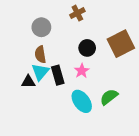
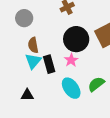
gray circle: (41, 27) -> (24, 18), moved
black circle: (87, 48) -> (76, 39), size x1.6
black triangle: (28, 82) -> (27, 95), moved

